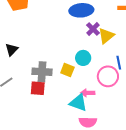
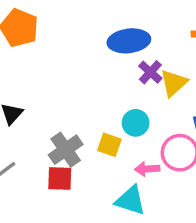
gray cross: (42, 72) -> (66, 150), turned -36
pink arrow: (88, 93) -> (147, 169), moved

